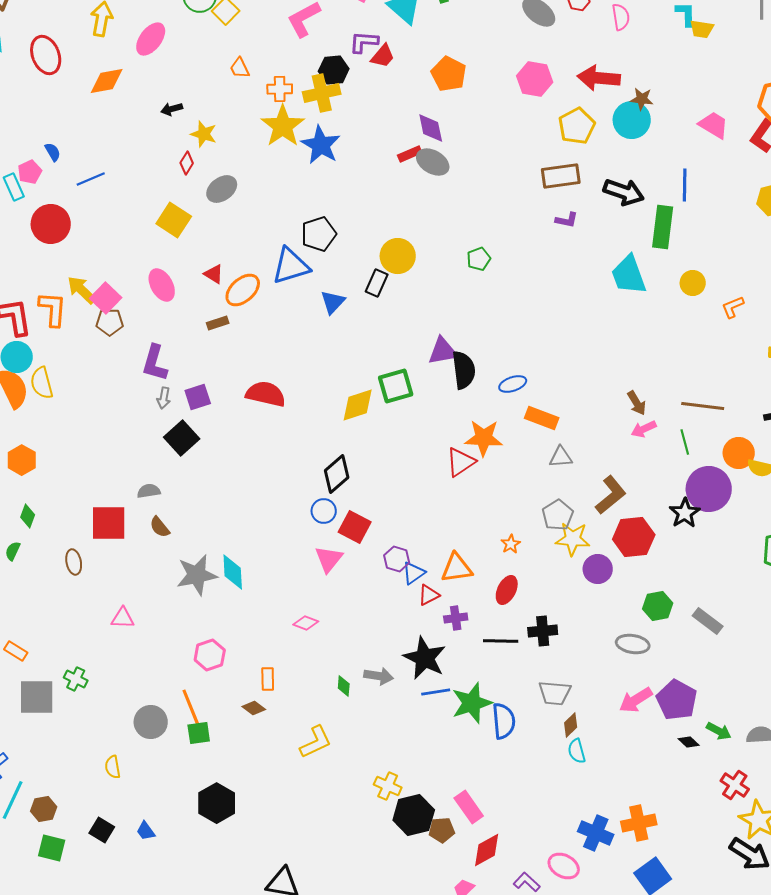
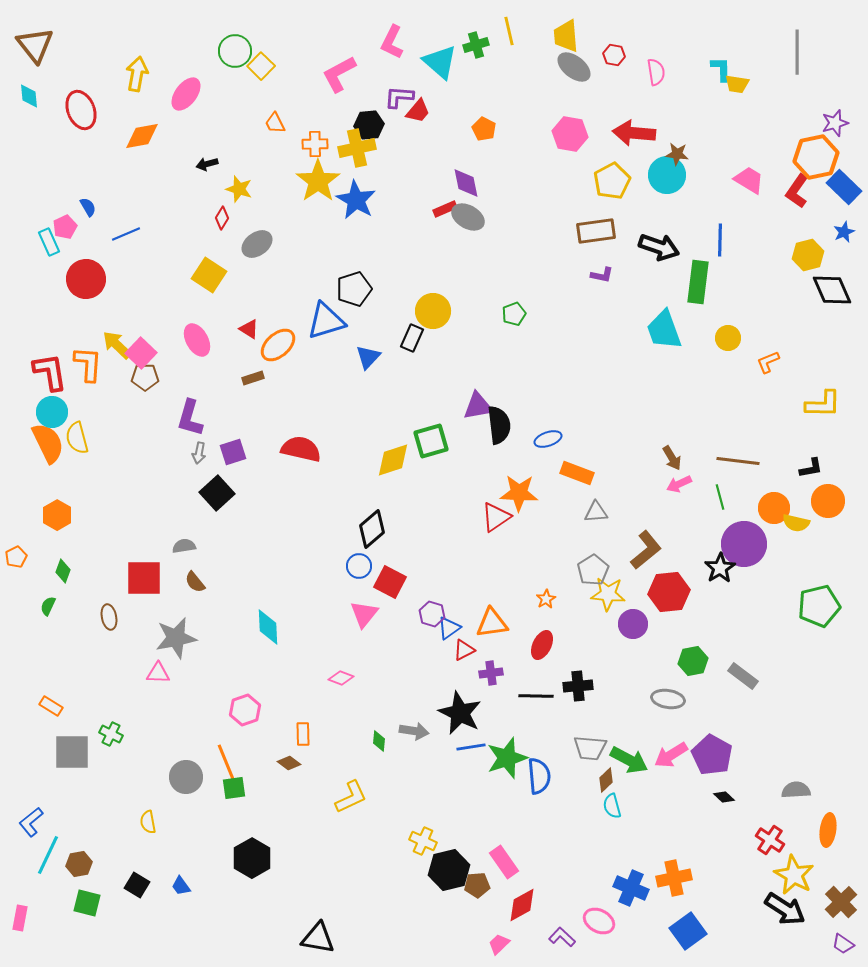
orange pentagon: (449, 74) -> (484, 129), size x0.7
gray star: (197, 575) -> (176, 638), moved
green arrow: (719, 731) -> (629, 760), moved, size x1.5

